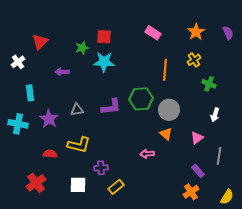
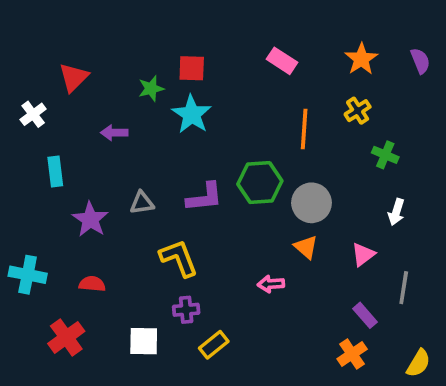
cyan star: (104, 62) -> (192, 114), turned 30
cyan cross: (18, 124) -> (28, 275), moved
yellow L-shape: (79, 145) -> (179, 258), moved, turned -125

